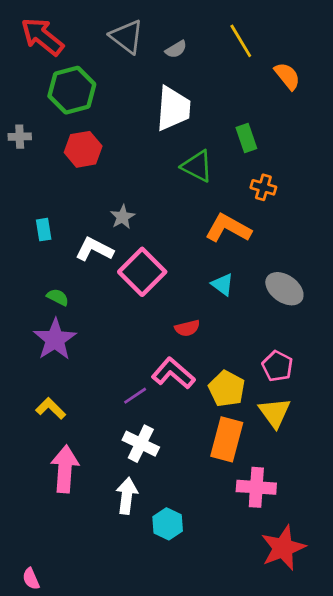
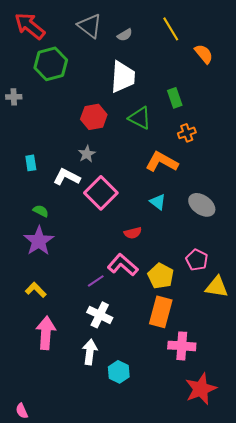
red hexagon: (83, 149) -> (94, 117), moved
orange cross: (263, 187) -> (187, 133), turned -36
yellow triangle: (275, 413) -> (217, 287), moved, turned -45

